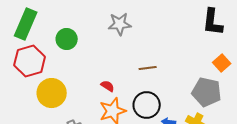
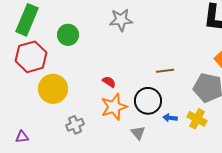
brown line: (148, 68) -> (165, 71), moved

